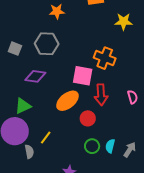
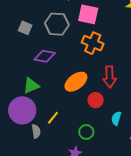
orange cross: (105, 58) -> (93, 43), moved
pink square: (83, 76) -> (88, 14), moved
green circle: (92, 146) -> (86, 132), moved
cyan semicircle: (110, 146) -> (116, 118), moved

